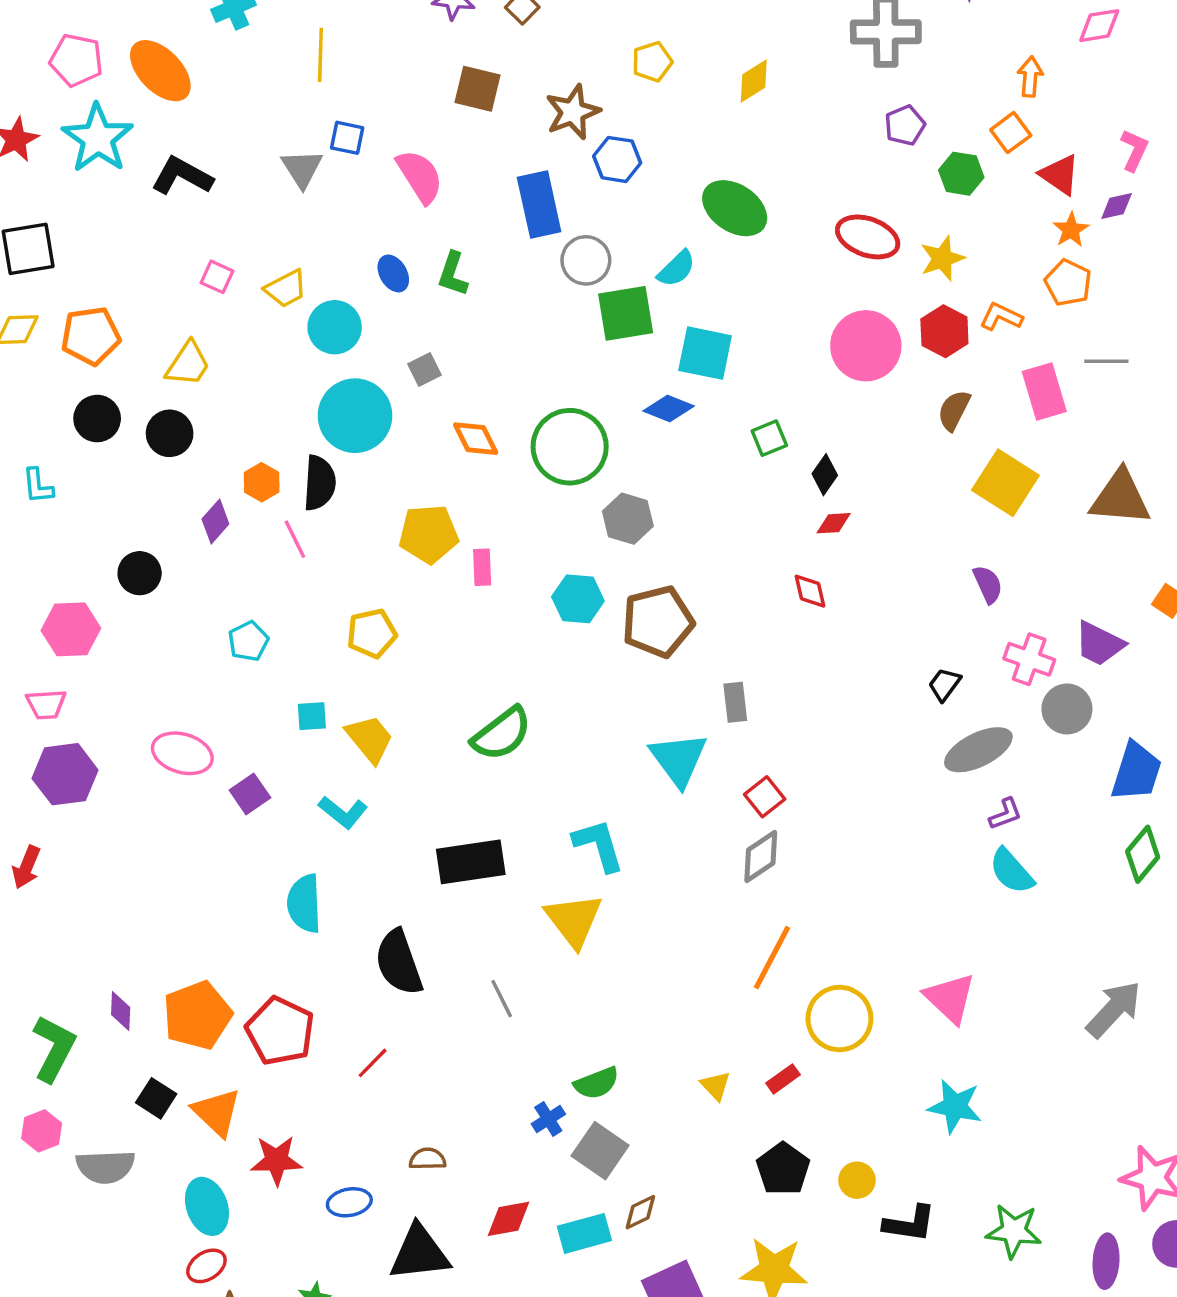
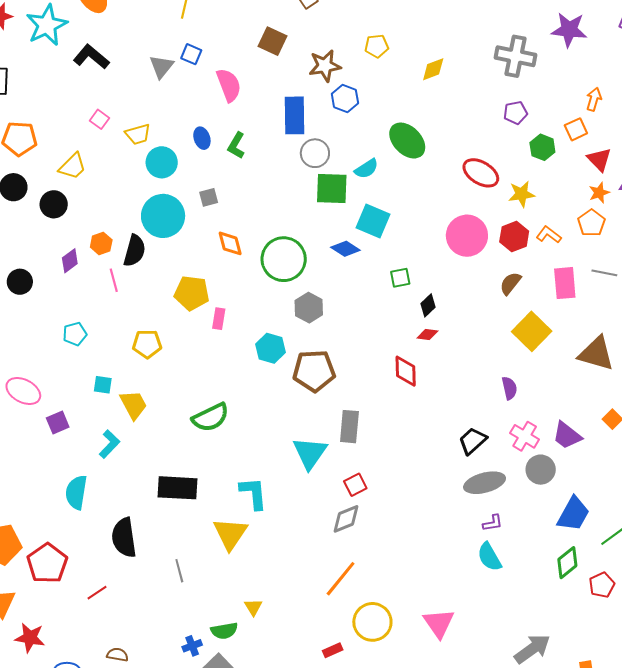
red diamond: (810, 591) -> (406, 371), size x1.4
black trapezoid: (945, 684) -> (473, 441), size x1.4
gray rectangle: (735, 702) -> (349, 427), size x1.4
cyan L-shape: (343, 812) -> (109, 444), turned -96
yellow triangle: (716, 1086) -> (253, 607), moved

